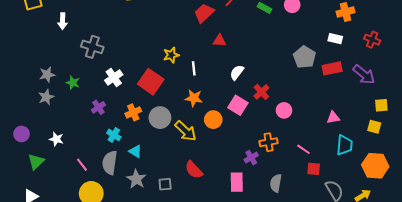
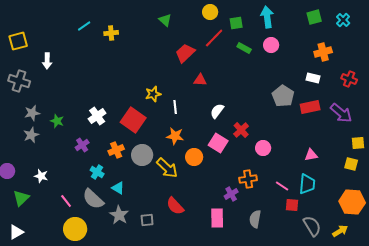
gray cross: (92, 47) -> (19, 81), moved
cyan trapezoid: (344, 145) -> (307, 184), moved
gray semicircle: (110, 163) -> (93, 199), turned -55

